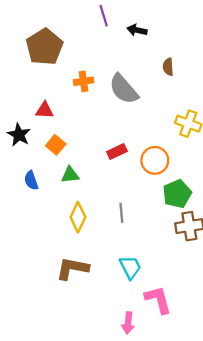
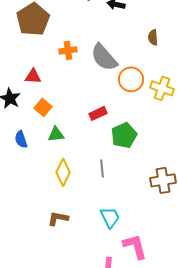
brown semicircle: (168, 67) -> (153, 37), moved
orange circle: (155, 160) -> (131, 79), moved
green pentagon: (177, 194) -> (124, 135), moved
brown L-shape: (72, 268) -> (58, 218), size x0.7

